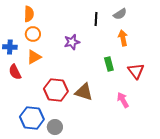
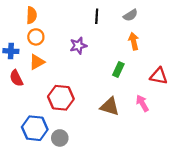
black line: (96, 19) -> (97, 16), moved
green rectangle: (109, 64) -> (118, 70), turned 40
red triangle: (136, 71) -> (159, 76), moved, turned -42
brown triangle: (84, 92) -> (110, 106), moved
pink arrow: (123, 100) -> (142, 103), moved

